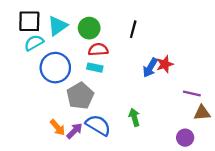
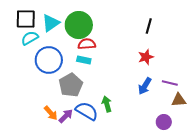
green circle: (89, 28) -> (79, 25), size x1.4
black line: (133, 29) -> (149, 26), moved
blue arrow: (150, 68) -> (145, 86), moved
green arrow: (134, 117) -> (107, 104), moved

